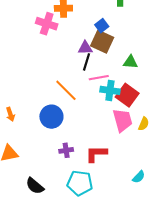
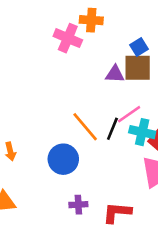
brown square: (102, 42) -> (138, 68), turned -30
black line: (86, 62) -> (112, 129), moved
pink line: (99, 78) -> (129, 114), turned -30

